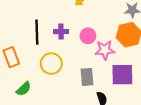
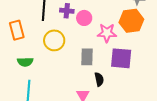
pink circle: (88, 36) -> (84, 18), moved
green semicircle: (24, 89) -> (25, 62), turned 35

